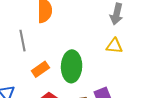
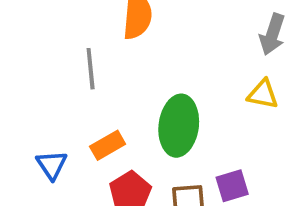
orange rectangle: (40, 69) -> (108, 145), moved

